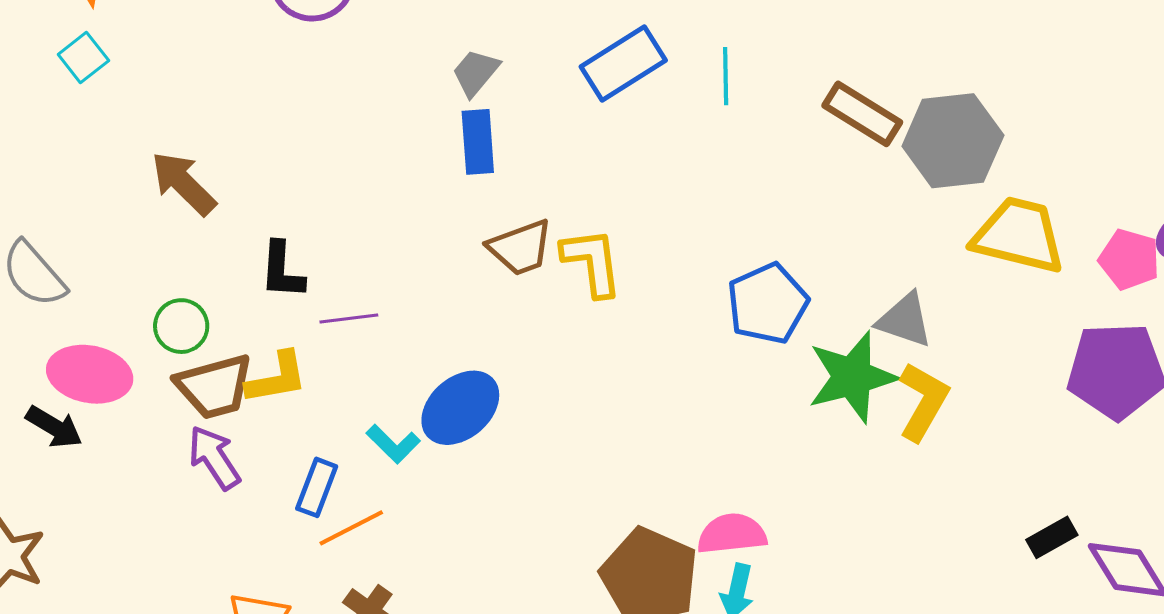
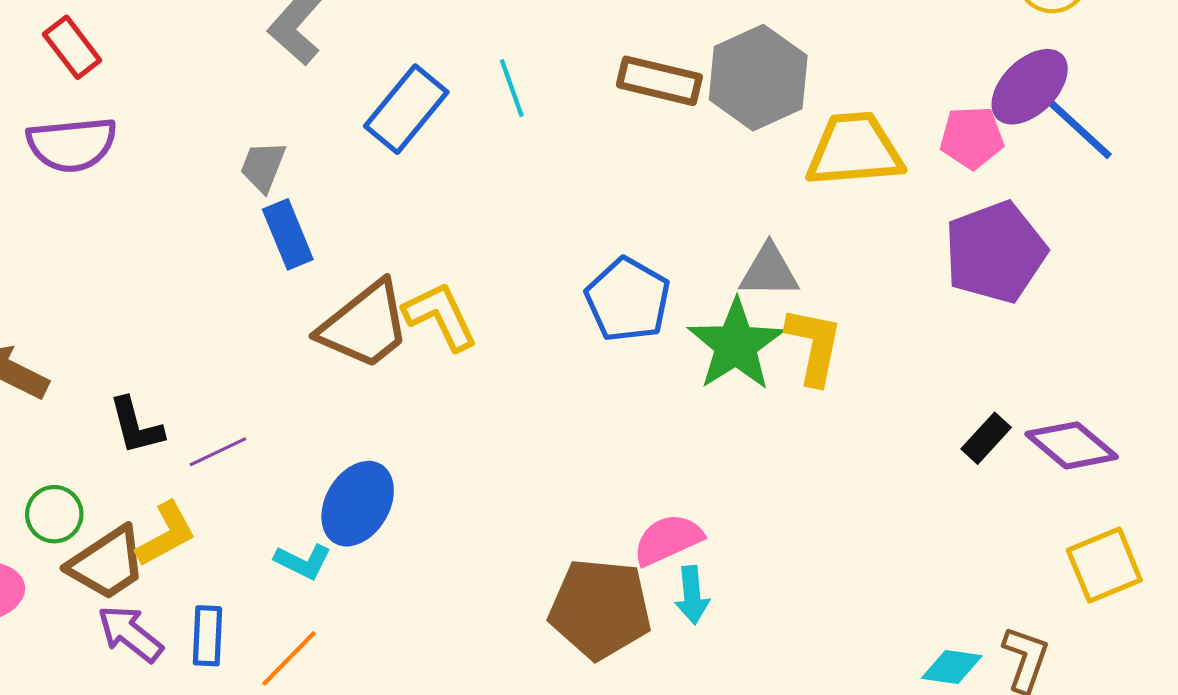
brown trapezoid: (520, 248) -> (365, 325), size x1.4
blue rectangle: (317, 487) -> (207, 636), moved

